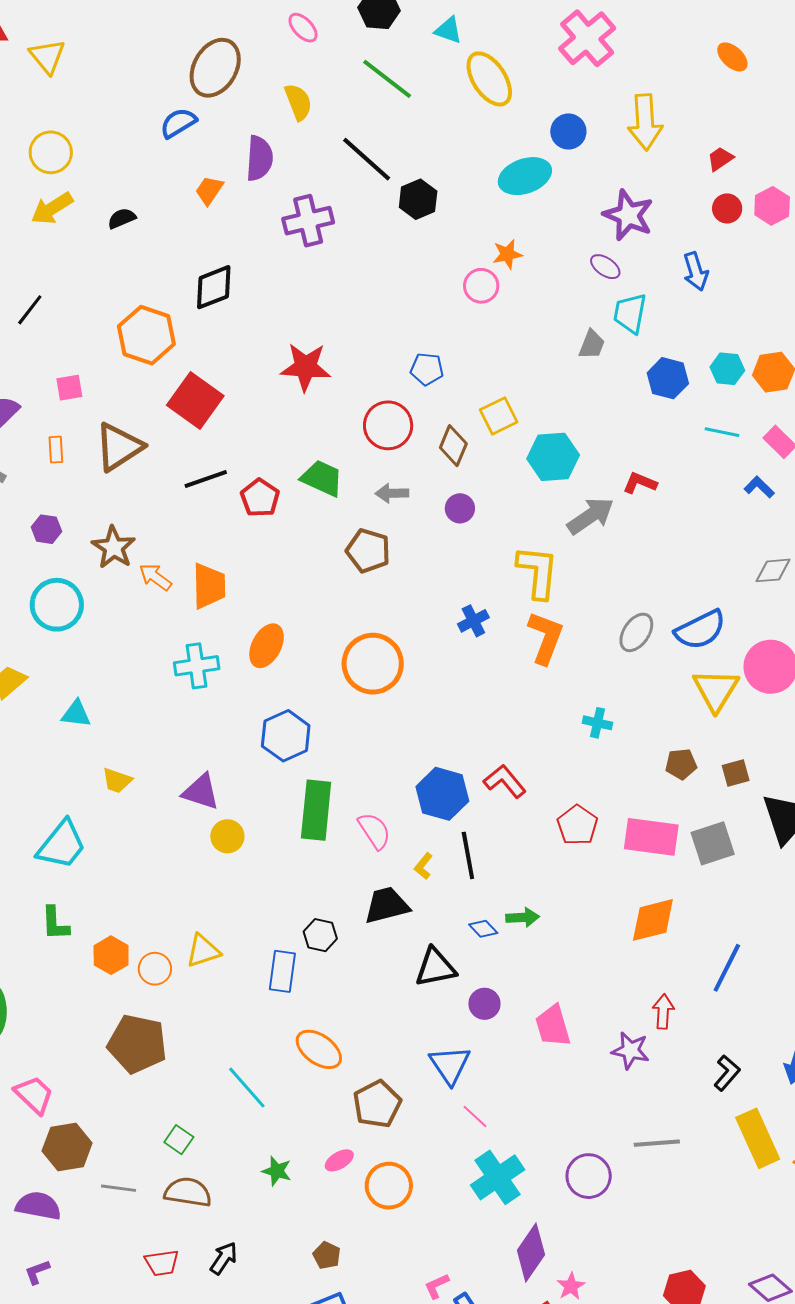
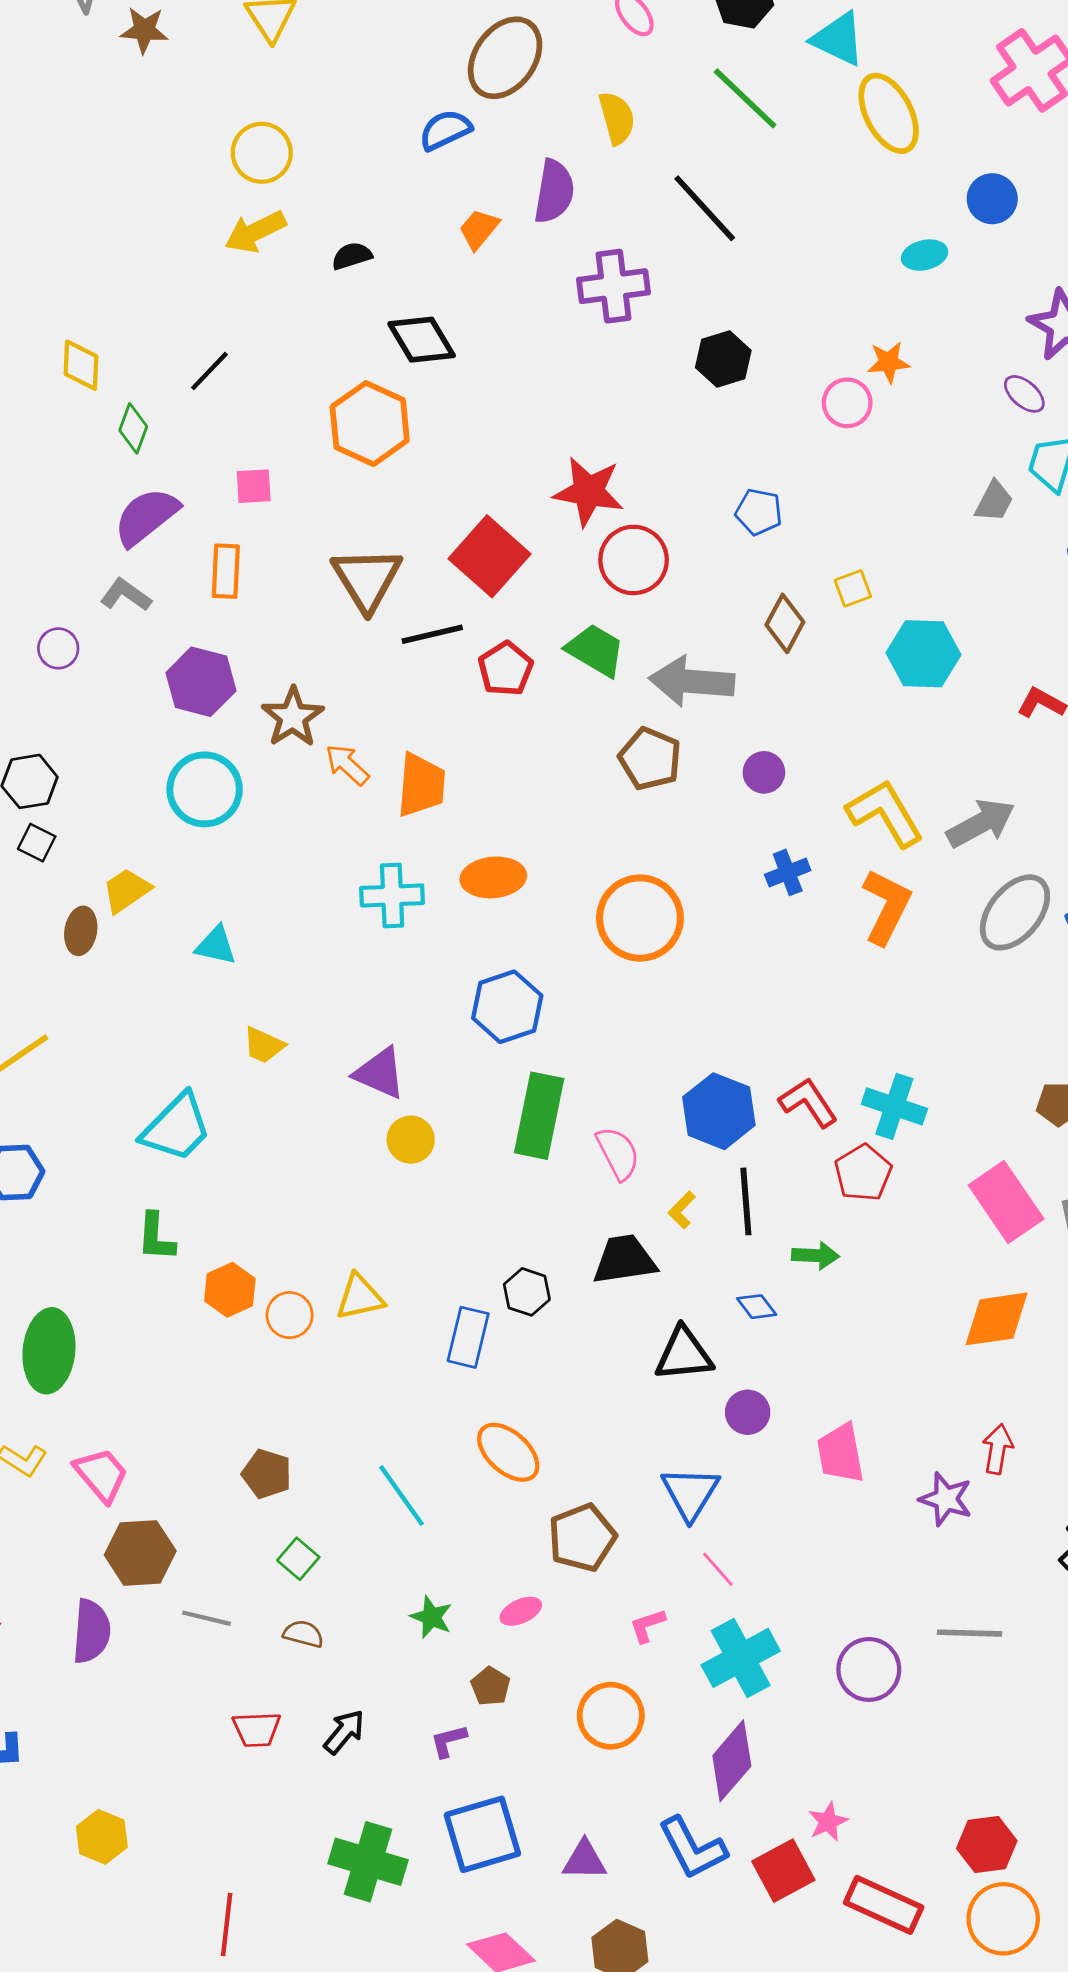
cyan triangle: (448, 30) -> (838, 39), size x1.4
cyan ellipse: (525, 176) -> (925, 255), size x0.6
black hexagon: (418, 199) -> (723, 359), moved
black diamond: (214, 287) -> (422, 340), moved, turned 75
red square: (195, 400) -> (489, 556), moved
yellow square: (499, 416) -> (853, 588), size x0.7
red circle: (388, 425) -> (634, 560), moved
brown triangle: (119, 447) -> (367, 579), moved, turned -34
orange rectangle: (56, 450) -> (226, 571), size x1.4
gray arrow: (392, 493) -> (692, 681), size x1.8
purple circle: (460, 508) -> (764, 772), moved
gray arrow: (591, 516) -> (981, 823), moved
purple hexagon: (46, 529) -> (201, 682), size x1.6
yellow L-shape: (538, 572) -> (885, 813), turned -42
gray ellipse: (636, 632) -> (1015, 912), size x1.4
orange ellipse: (267, 646) -> (493, 877), turned 51
cyan cross: (598, 723) -> (894, 1106), moved, size x1.5
red pentagon: (577, 825) -> (863, 1173), moved
pink rectangle: (651, 837) -> (1006, 1202), turned 42
green arrow: (523, 917) -> (816, 1256), moved
brown pentagon: (137, 1044) -> (267, 1474), moved, size x0.6
orange circle: (389, 1186) -> (611, 1716), moved
brown semicircle: (188, 1192) -> (303, 1634), size x0.6
purple semicircle: (38, 1206) -> (91, 1631), turned 78
purple diamond: (531, 1253) -> (732, 1761), moved
brown pentagon: (327, 1255) -> (491, 1686), moved
purple L-shape: (37, 1272) -> (448, 1741), moved
pink L-shape: (437, 1286) -> (647, 1625), moved

